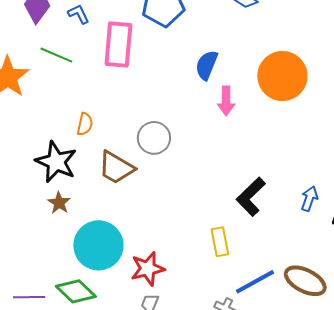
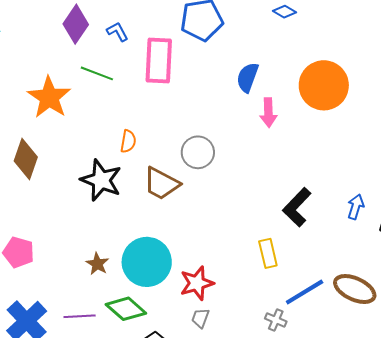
brown star: (59, 203) -> (97, 264), moved

